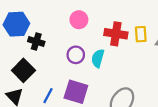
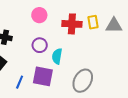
cyan semicircle: (98, 58) -> (57, 56), moved

